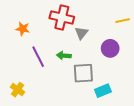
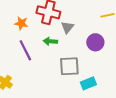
orange star: (23, 29) -> (21, 23), moved
green arrow: (64, 56) -> (50, 41), moved

